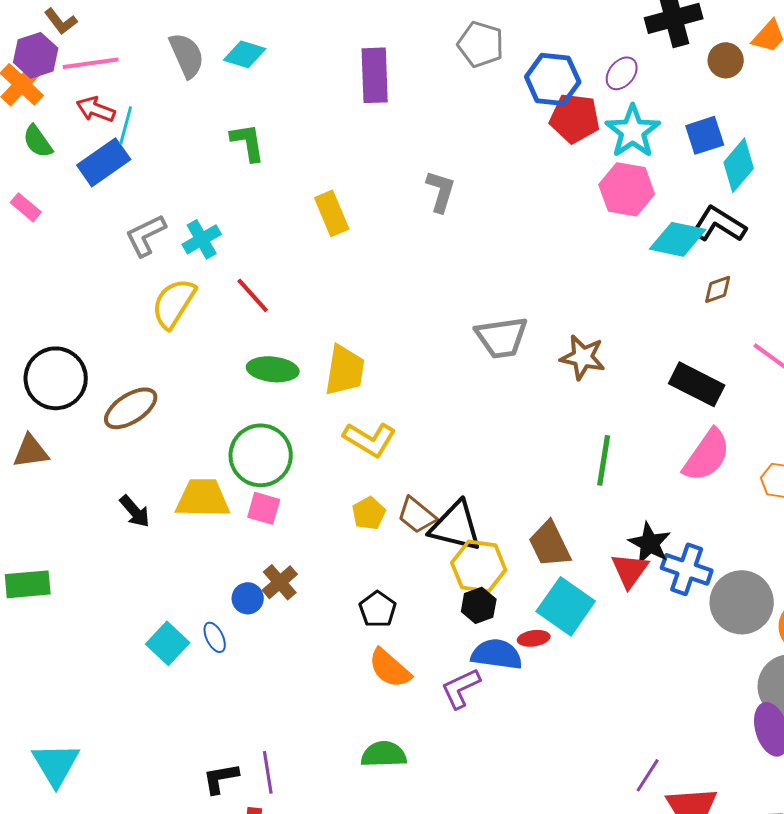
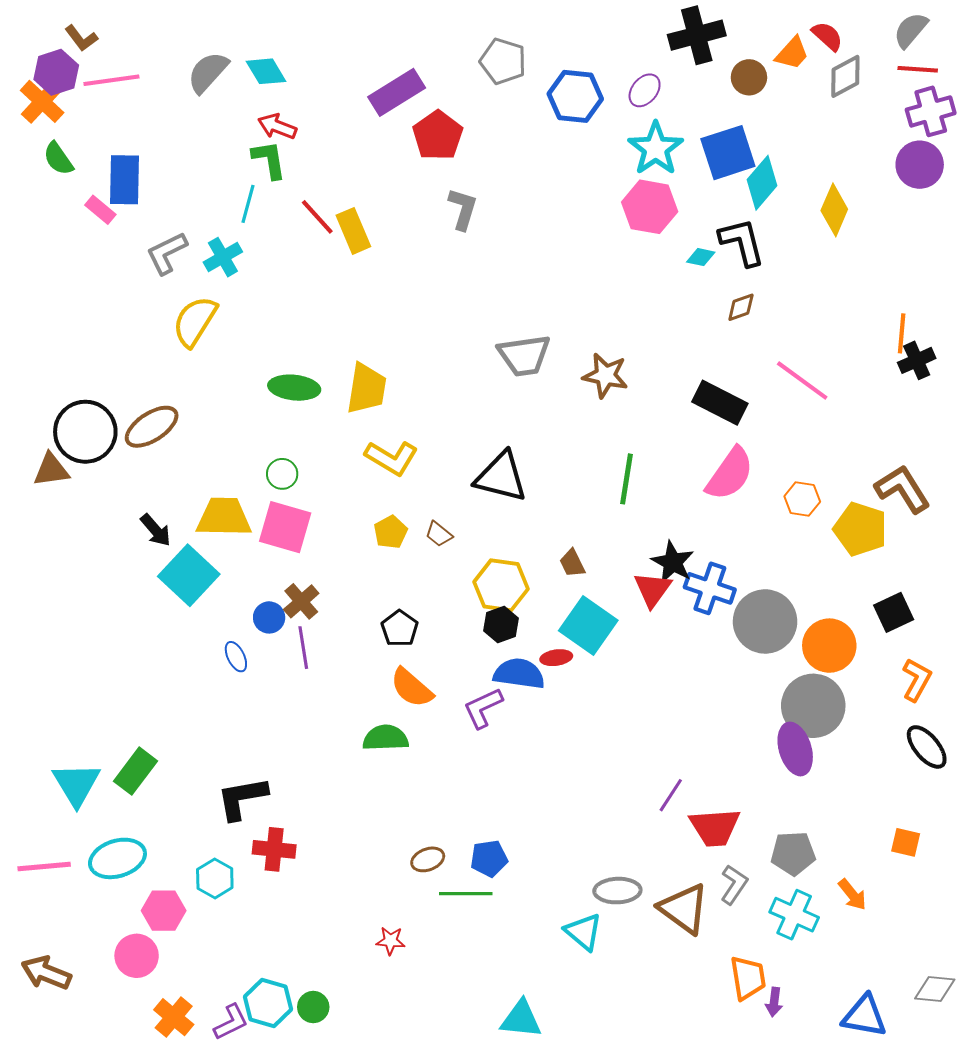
cyan diamond: (245, 54) -> (266, 71), turned 42
gray semicircle: (187, 55) -> (208, 72), turned -114
purple rectangle: (375, 75) -> (397, 92), turned 60
red arrow: (96, 109) -> (277, 127), moved
red pentagon: (575, 118) -> (438, 136), moved, turned 30
cyan line: (126, 125) -> (248, 204), moved
blue square: (705, 135) -> (728, 153), size x1.4
blue rectangle: (104, 162) -> (124, 180), turned -54
pink rectangle: (26, 207) -> (100, 210), moved
black L-shape: (719, 224) -> (742, 242), turned 44
cyan diamond: (678, 239) -> (701, 257), size x0.5
red line: (253, 295) -> (317, 217), moved
black circle: (56, 378) -> (85, 432), moved
green circle: (261, 455) -> (282, 474), size x0.5
pink square: (264, 508) -> (285, 527), size x1.6
brown trapezoid: (417, 515) -> (439, 534), size x0.7
black triangle: (456, 526) -> (501, 477), moved
brown trapezoid: (550, 544) -> (572, 563), size x0.6
green rectangle: (28, 584) -> (136, 771), moved, turned -48
cyan square: (168, 643) -> (189, 575), moved, size x1.4
green semicircle: (384, 754) -> (386, 738), moved
purple line: (268, 772) -> (303, 648), moved
black L-shape: (221, 778) -> (242, 798), size x1.4

